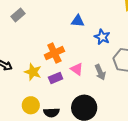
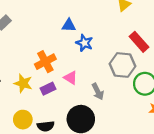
blue star: (102, 37) -> (84, 43), moved
gray arrow: (100, 72) -> (98, 91), moved

